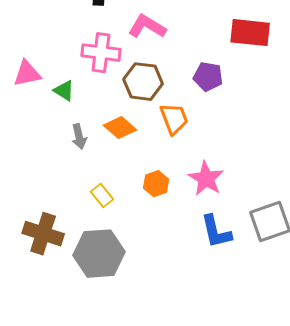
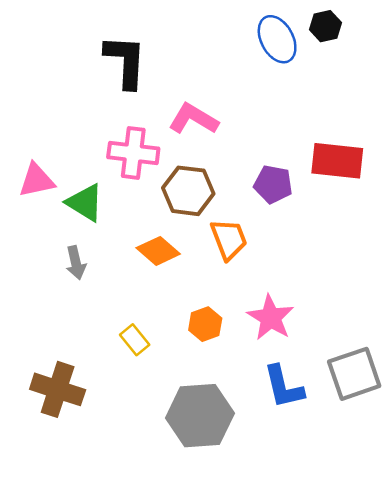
red rectangle: (250, 33) -> (337, 161), moved
green triangle: (64, 91) -> (85, 203), size x1.4
gray arrow: (79, 137) -> (76, 263), moved
gray hexagon: (99, 254) -> (200, 416), moved

